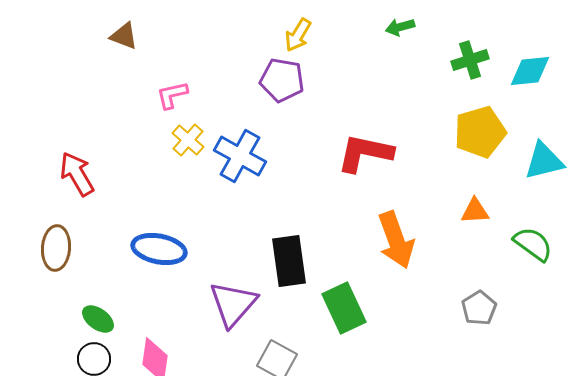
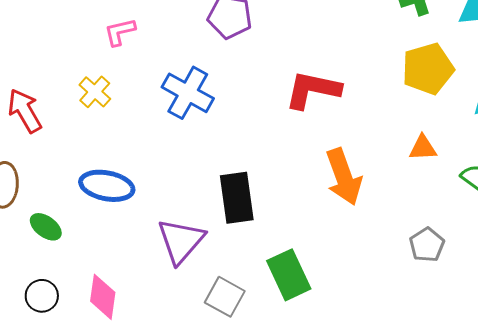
yellow cross: (188, 140) -> (95, 92), moved
green rectangle: (344, 308) -> (289, 275), moved
green ellipse: (98, 319) -> (46, 227), moved

